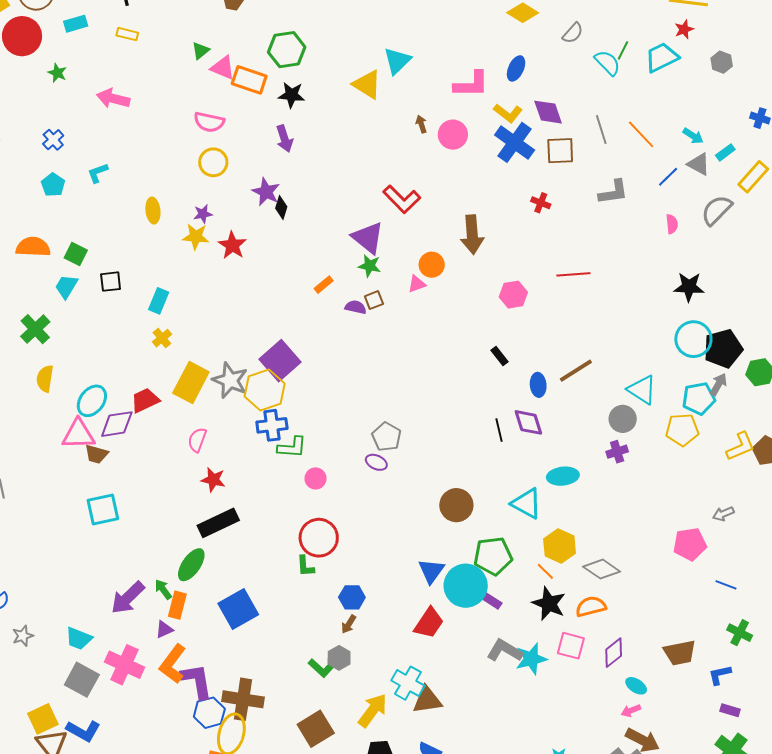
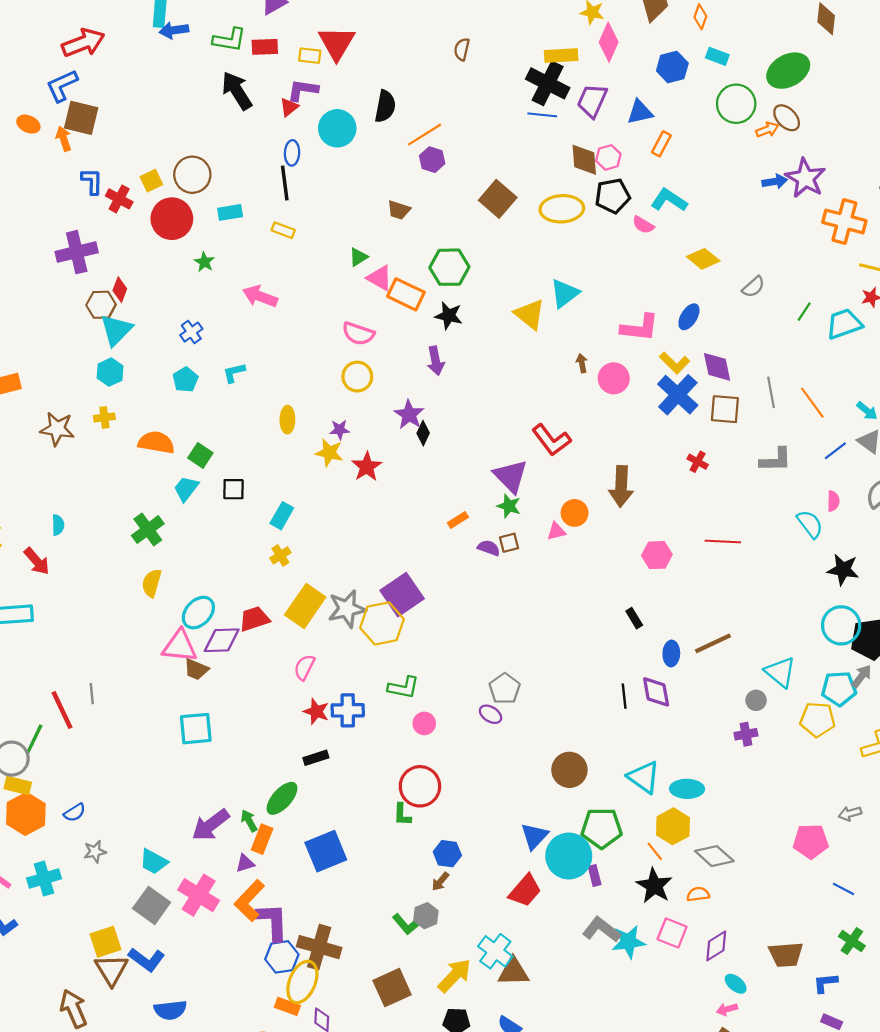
cyan semicircle: (607, 63) -> (810, 524), moved
gray star: (230, 380) -> (347, 609), turned 30
gray circle: (623, 419) -> (756, 700), size x0.7
blue cross: (272, 425) -> (348, 710), moved
cyan ellipse: (563, 476) -> (687, 789), moved
black rectangle: (218, 523) -> (316, 758), size x0.6
purple rectangle: (492, 601) -> (595, 875), turned 36
orange semicircle: (591, 607) -> (698, 894), size x0.7

